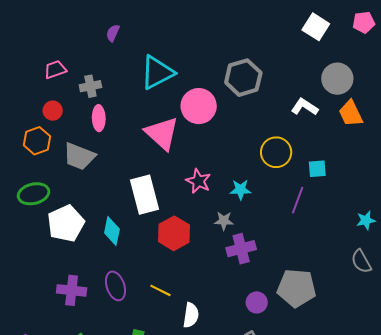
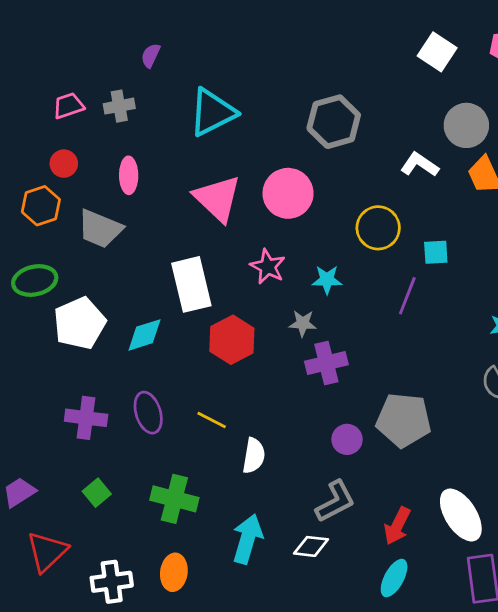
gray cross: (90, 86) -> (119, 106), moved
pink circle: (199, 106) -> (288, 193), moved
cyan diamond: (112, 231) -> (144, 335), turned 60

